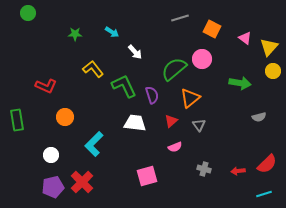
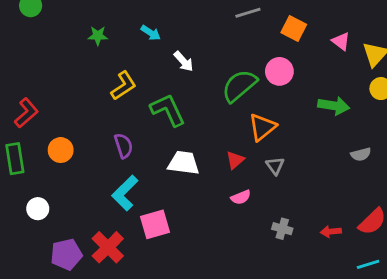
yellow L-shape: (93, 69) -> (124, 86), turned 95
red L-shape: (46, 86) -> (26, 113), moved, turned -65
purple semicircle: (152, 95) -> (124, 146), moved
orange circle: (65, 117) -> (61, 150), moved
white circle: (51, 155) -> (38, 209), moved
pink square: (147, 176) -> (155, 224), moved

